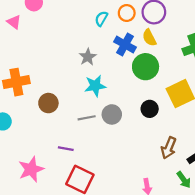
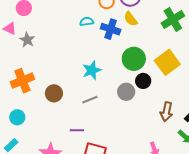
cyan semicircle: (101, 19) -> (87, 22), moved, turned 64
gray star: (88, 57) -> (27, 40), moved
green circle: (146, 67) -> (134, 59), moved
gray circle: (112, 114) -> (126, 92), moved

